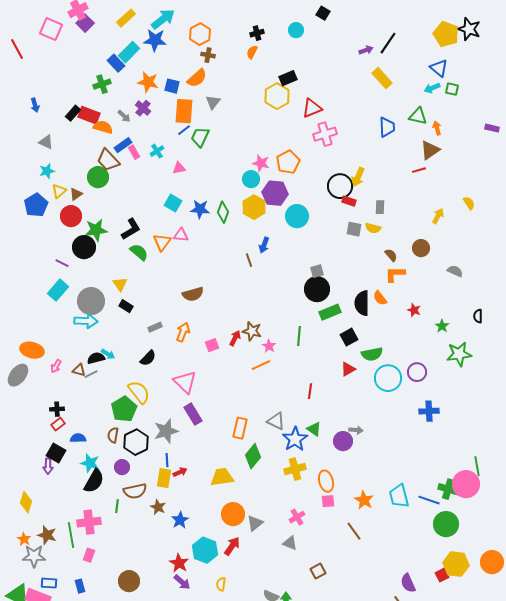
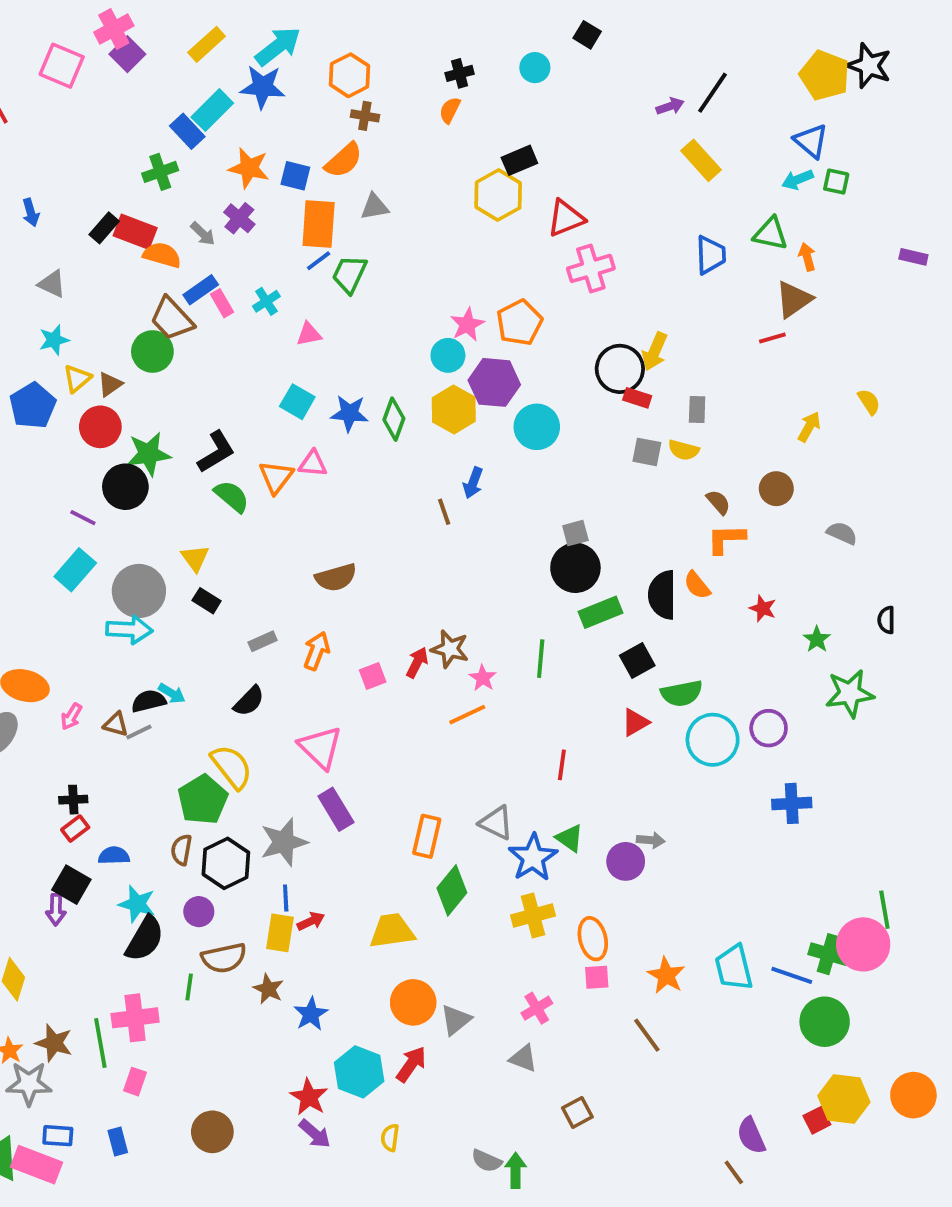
gray triangle: (213, 102) -> (375, 207), turned 42
pink star: (261, 163) -> (467, 324), turned 30

